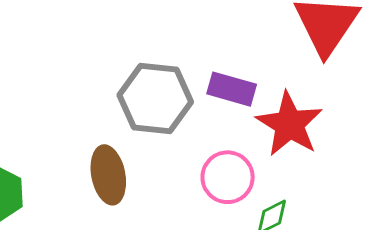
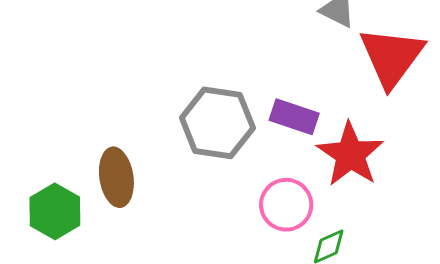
brown ellipse: (108, 175) -> (116, 177), moved

